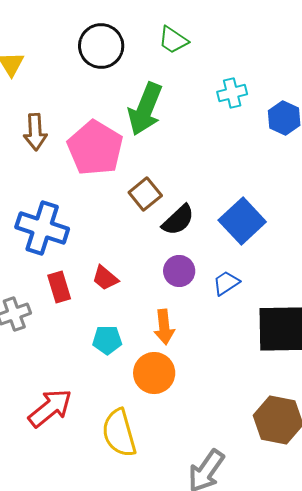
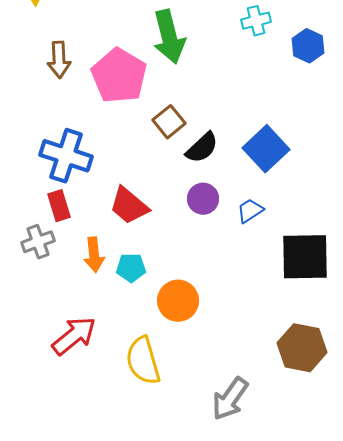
green arrow: (145, 109) -> (169, 37), turned -36
red trapezoid: (105, 278) -> (129, 206), size x1.5
red rectangle: (59, 287) -> (59, 206), moved
orange arrow: (164, 327) -> (94, 255), moved

